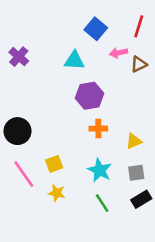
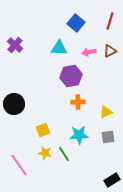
pink arrow: (119, 53) -> (89, 52), moved
cyan star: (100, 170) -> (79, 135), turned -30
pink line: (24, 174) -> (19, 165), moved
black rectangle: (141, 199) -> (112, 180), moved
green line: (102, 203) -> (64, 154), moved

